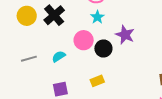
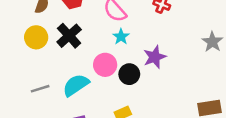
purple star: (125, 35) -> (155, 57), turned 30
cyan semicircle: (59, 56) -> (76, 85), size x1.6

